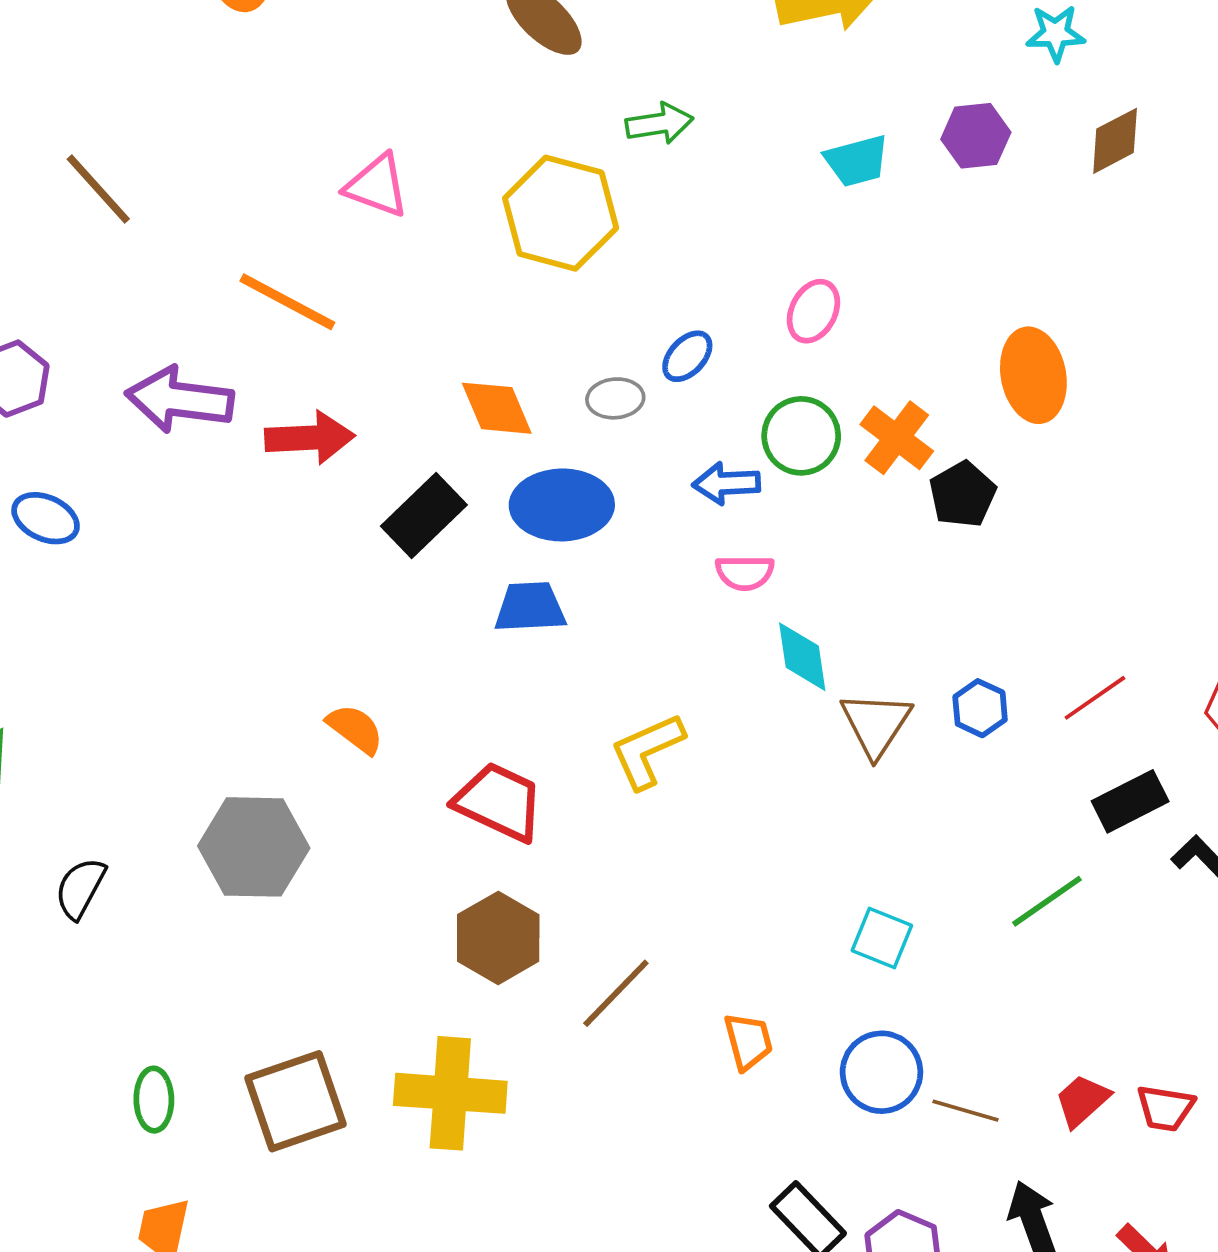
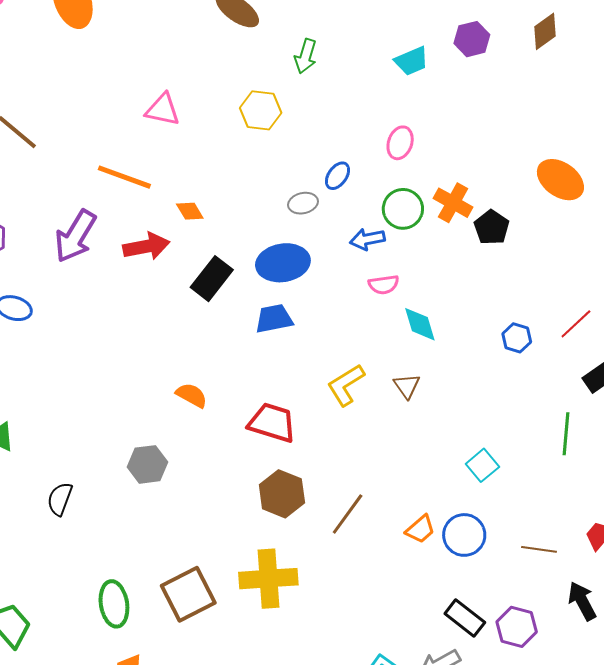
green arrow: (659, 123) -> (306, 56), turned 124
yellow hexagon: (561, 213) -> (261, 110), size x0.7
orange ellipse: (1033, 375) -> (560, 180), moved, turned -36
purple arrow: (180, 400) -> (75, 236), turned -58
orange diamond: (497, 408) -> (190, 211), moved, size x0.7
brown triangle: (876, 724) -> (407, 386), moved, size x0.7
gray hexagon: (254, 847) -> (147, 464), size x0.7
green line: (1047, 901) -> (566, 434), turned -42
cyan square: (882, 938) -> (482, 465), turned 36
orange trapezoid: (748, 1041) -> (420, 529), turned 72
blue circle: (881, 1072) -> (464, 535), moved
green ellipse: (154, 1100) -> (114, 604), size x1.4

